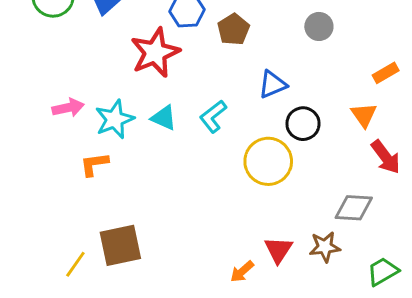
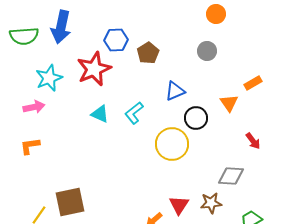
orange triangle: (364, 115) -> (229, 103), moved
cyan star: (115, 119) -> (49, 78), moved
red arrow: (386, 157) -> (253, 141), size x0.7
orange L-shape: (94, 164) -> (30, 146), moved

